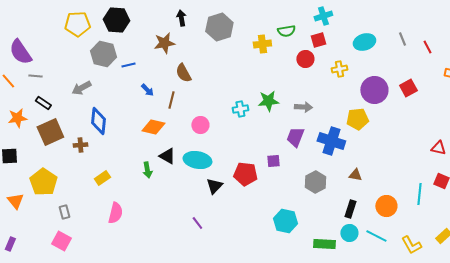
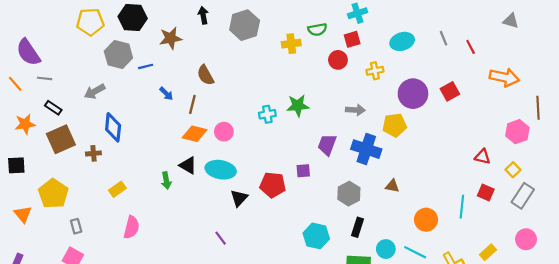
brown star: (164, 43) -> (171, 38), moved
gray arrow: (303, 107) -> (355, 110), moved
orange diamond: (153, 127) -> (195, 134), moved
black rectangle: (350, 209) -> (358, 227), moved

